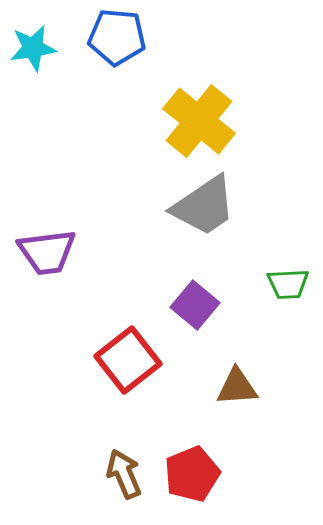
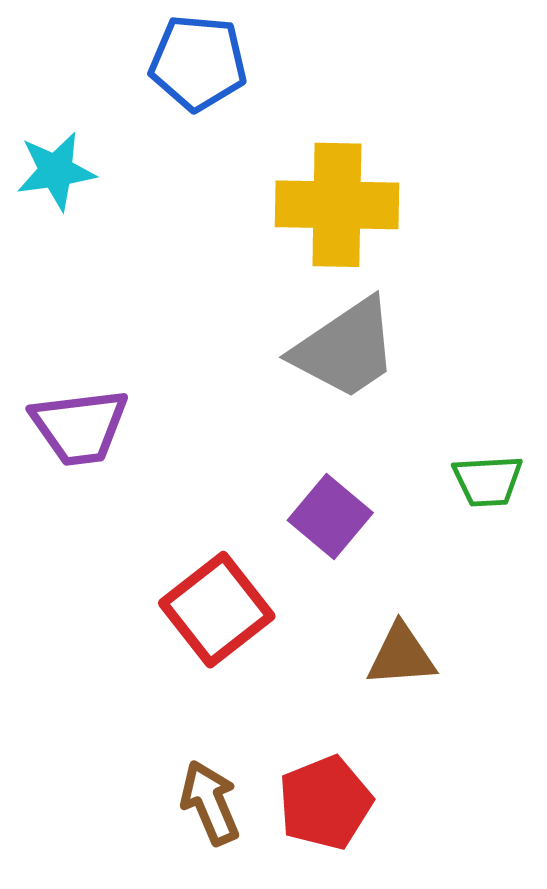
cyan star: (33, 48) -> (56, 171), moved
yellow cross: (199, 121) -> (337, 205), turned -38

